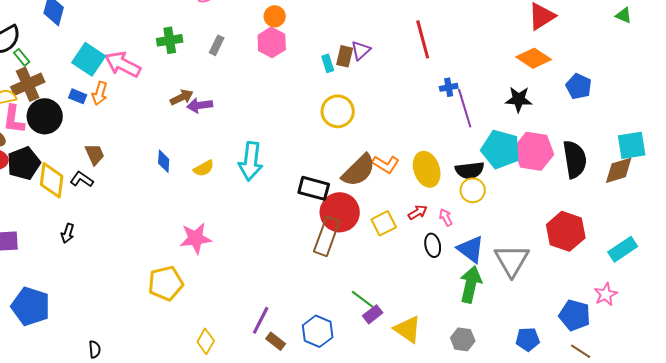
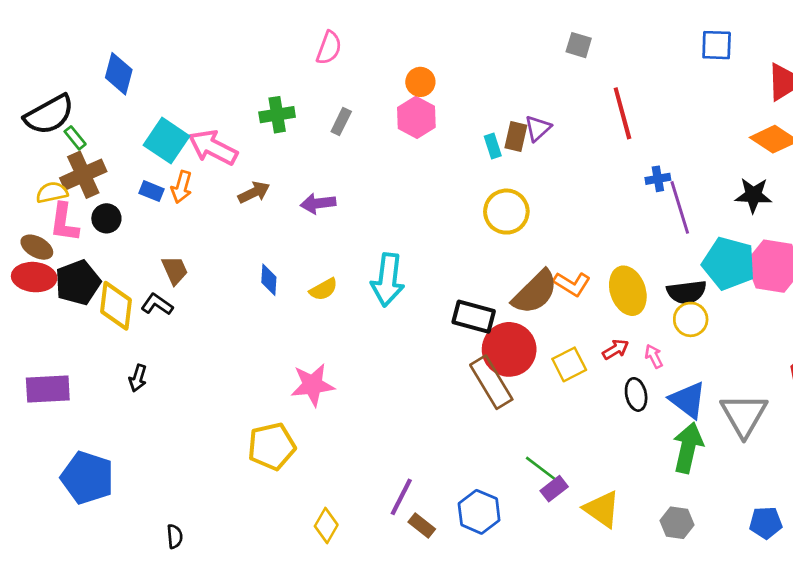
brown arrow: (182, 97) -> (254, 192), moved
black circle: (45, 116) -> (106, 218), size x0.6
brown rectangle: (327, 236) -> (491, 382), turned -51

